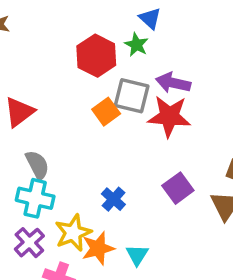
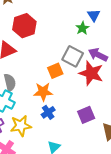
red hexagon: (96, 56) -> (24, 26), moved
orange square: (106, 112) -> (55, 71), moved
orange star: (98, 248) -> (43, 92), moved

